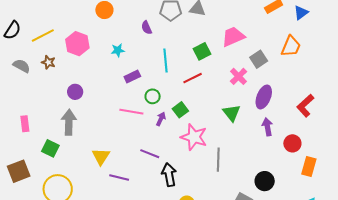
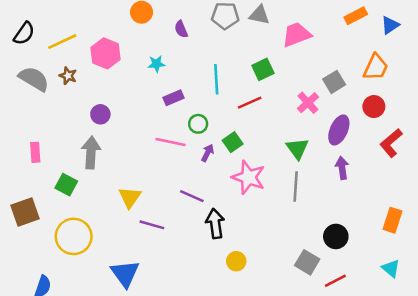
purple semicircle: (147, 28) -> (181, 29), moved
pink trapezoid: (233, 37) -> (296, 35), moved
gray semicircle: (22, 66) -> (34, 79), size x1.4
red circle: (292, 143) -> (374, 107), moved
gray line: (218, 160) -> (296, 187), moved

